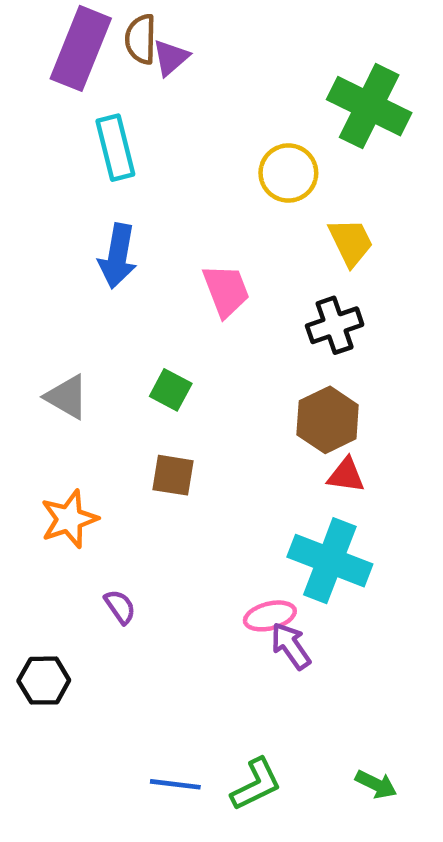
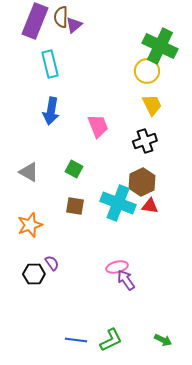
yellow circle: (288, 173) -> (147, 71), moved
cyan cross: (330, 561) -> (118, 203), moved
black hexagon: (44, 681) -> (34, 274), moved

